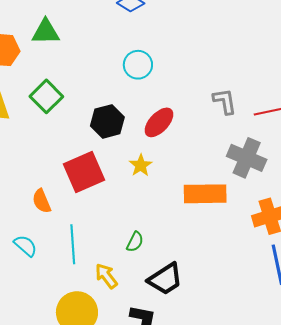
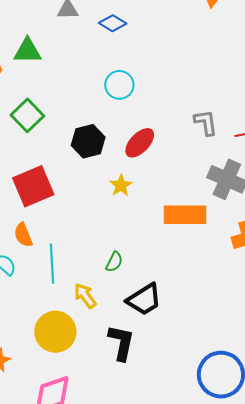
red square: (84, 172) -> (33, 186), moved
orange semicircle: (42, 201) -> (23, 235), moved

